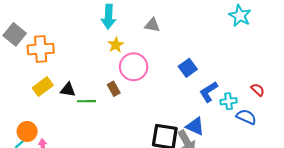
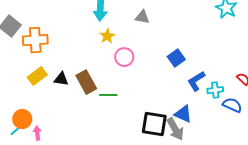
pink circle: (134, 67) -> (124, 57), size x0.7
brown rectangle: (114, 89) -> (86, 82), moved, size x1.6
green line: (87, 101) -> (108, 95), moved

